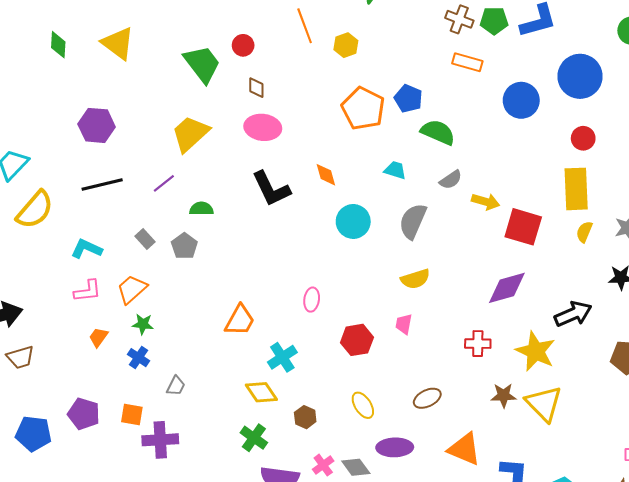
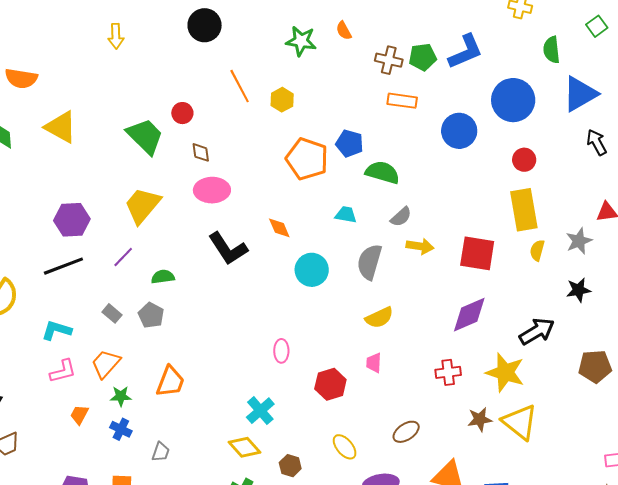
purple hexagon: (97, 125) -> (72, 220), moved
yellow arrow: (486, 202) -> (420, 246), moved
orange trapezoid: (240, 320) -> (170, 382), moved

